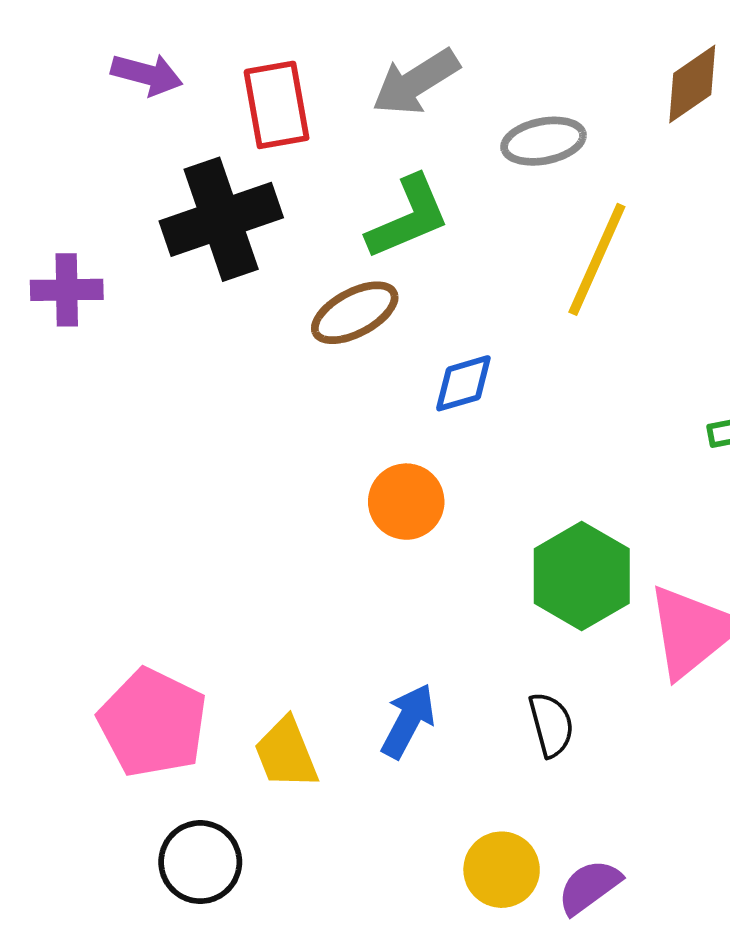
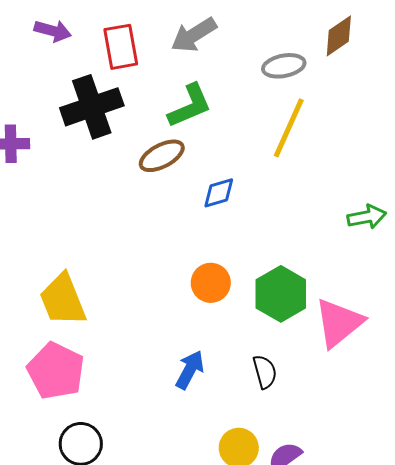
gray ellipse: (544, 141) -> (284, 66), moved
orange circle: (406, 502) -> (211, 283), moved
yellow trapezoid: (286, 753) -> (63, 300), moved, size x1.4

